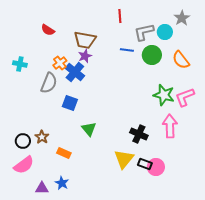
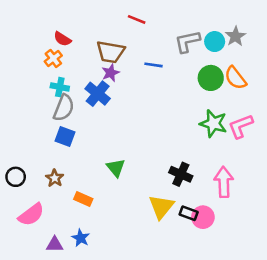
red line: (120, 16) -> (137, 19), moved, turned -64
gray star: (182, 18) -> (235, 36), moved
blue line: (127, 50) -> (153, 65), moved
green circle: (152, 55) -> (211, 78), moved
orange cross: (60, 63) -> (53, 58), moved
cyan cross: (20, 64) -> (60, 87), moved
blue square: (70, 103) -> (65, 137), moved
pink arrow: (170, 126) -> (224, 182), moved
black circle: (23, 141) -> (16, 177), moved

